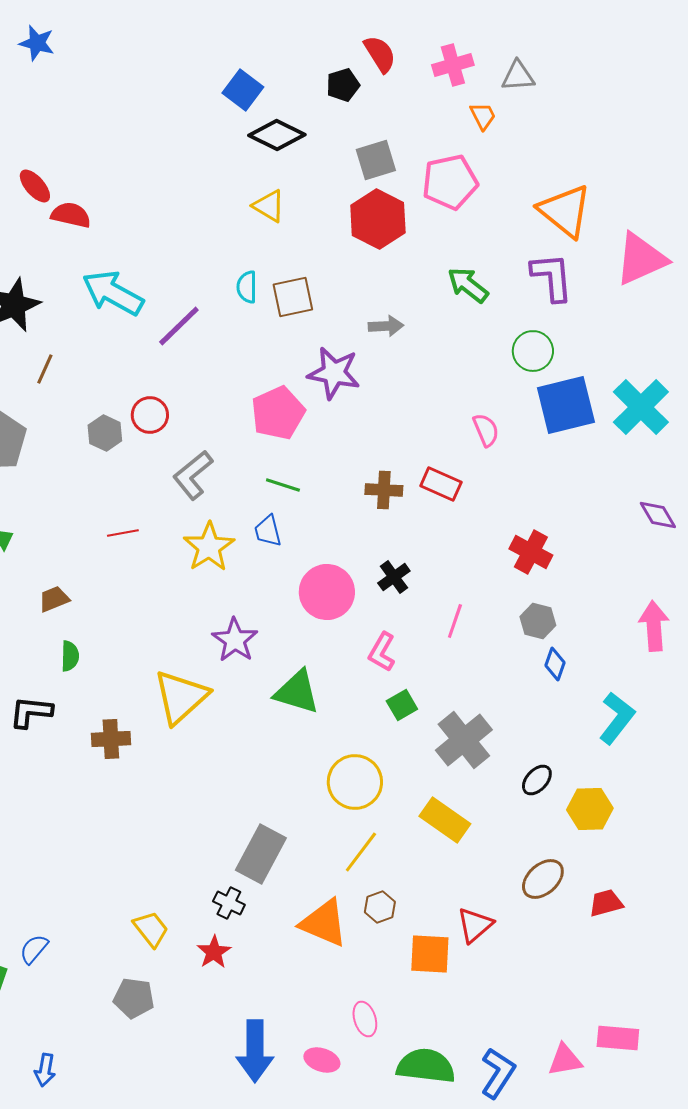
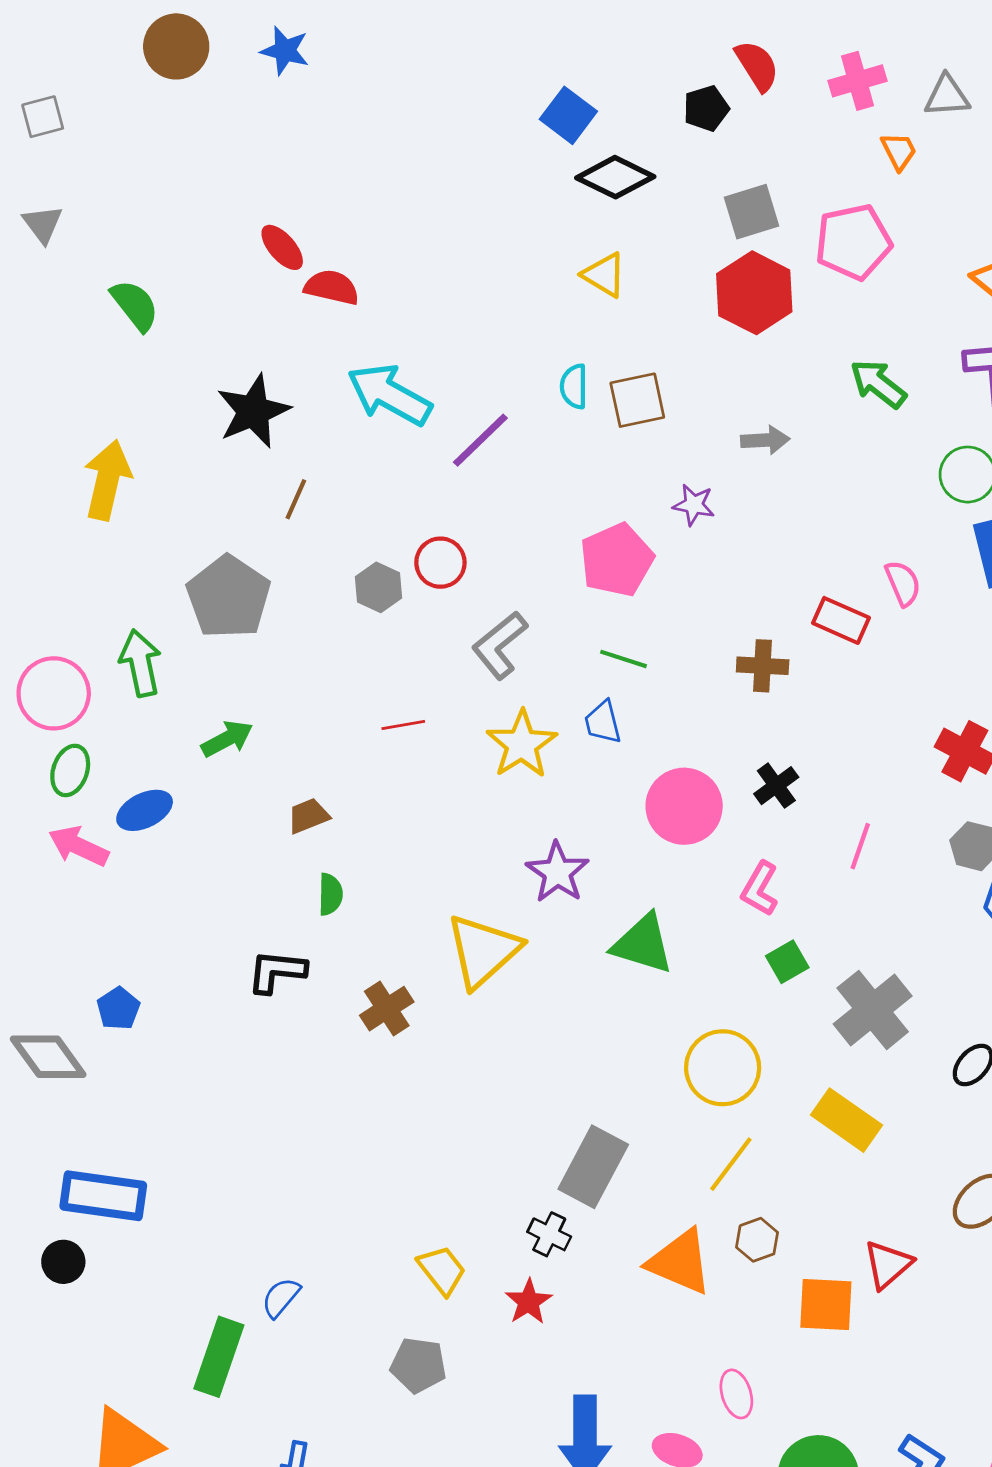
purple star: (334, 373) -> (694, 505), size x0.6
red rectangle: (441, 484) -> (841, 620), moved
brown cross: (111, 739) -> (387, 1009), turned -30

